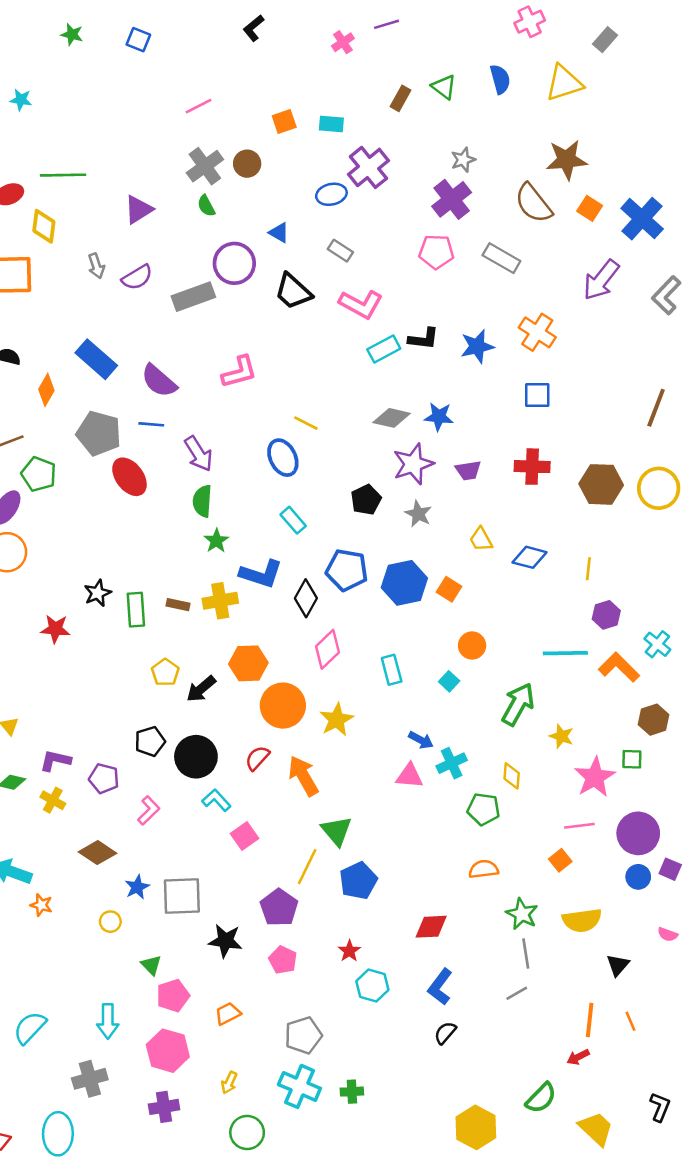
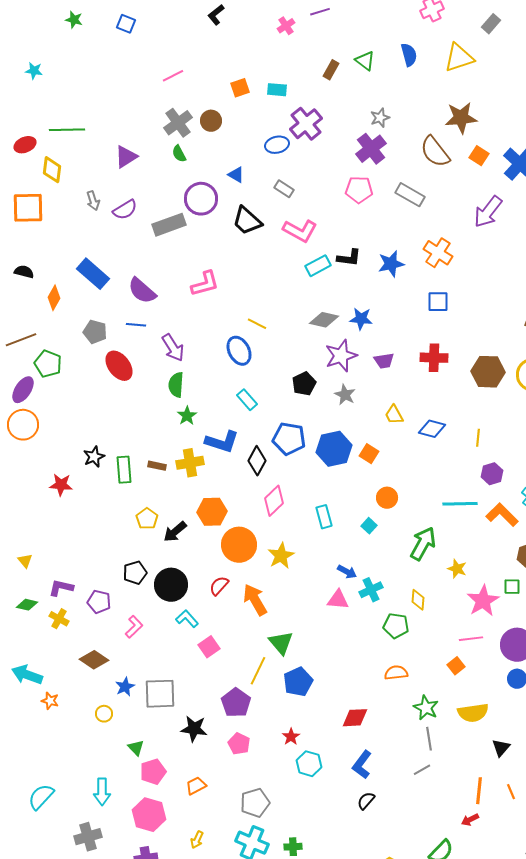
gray pentagon: (99, 433) -> (95, 332), size x0.7

